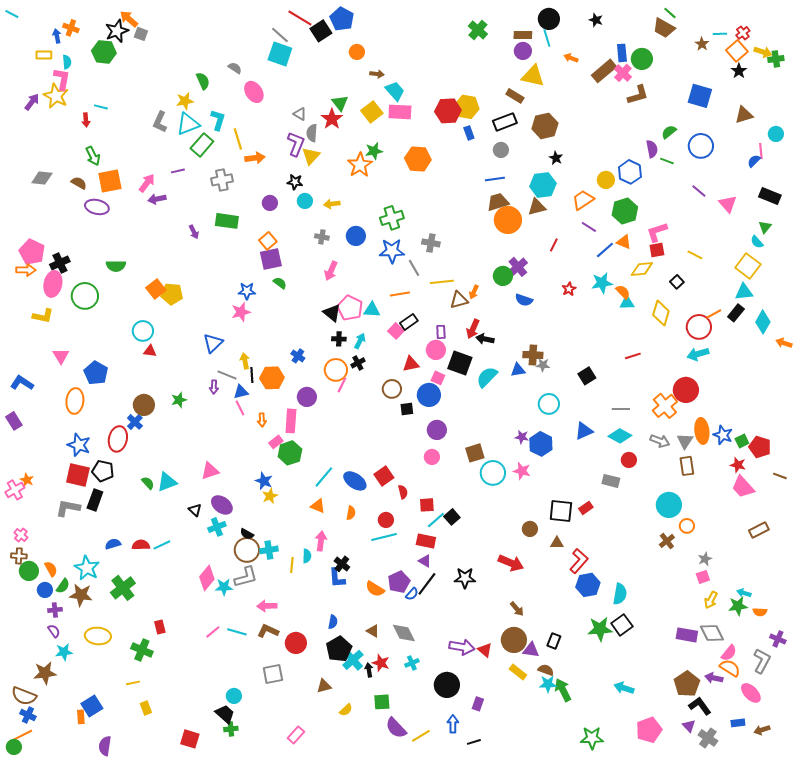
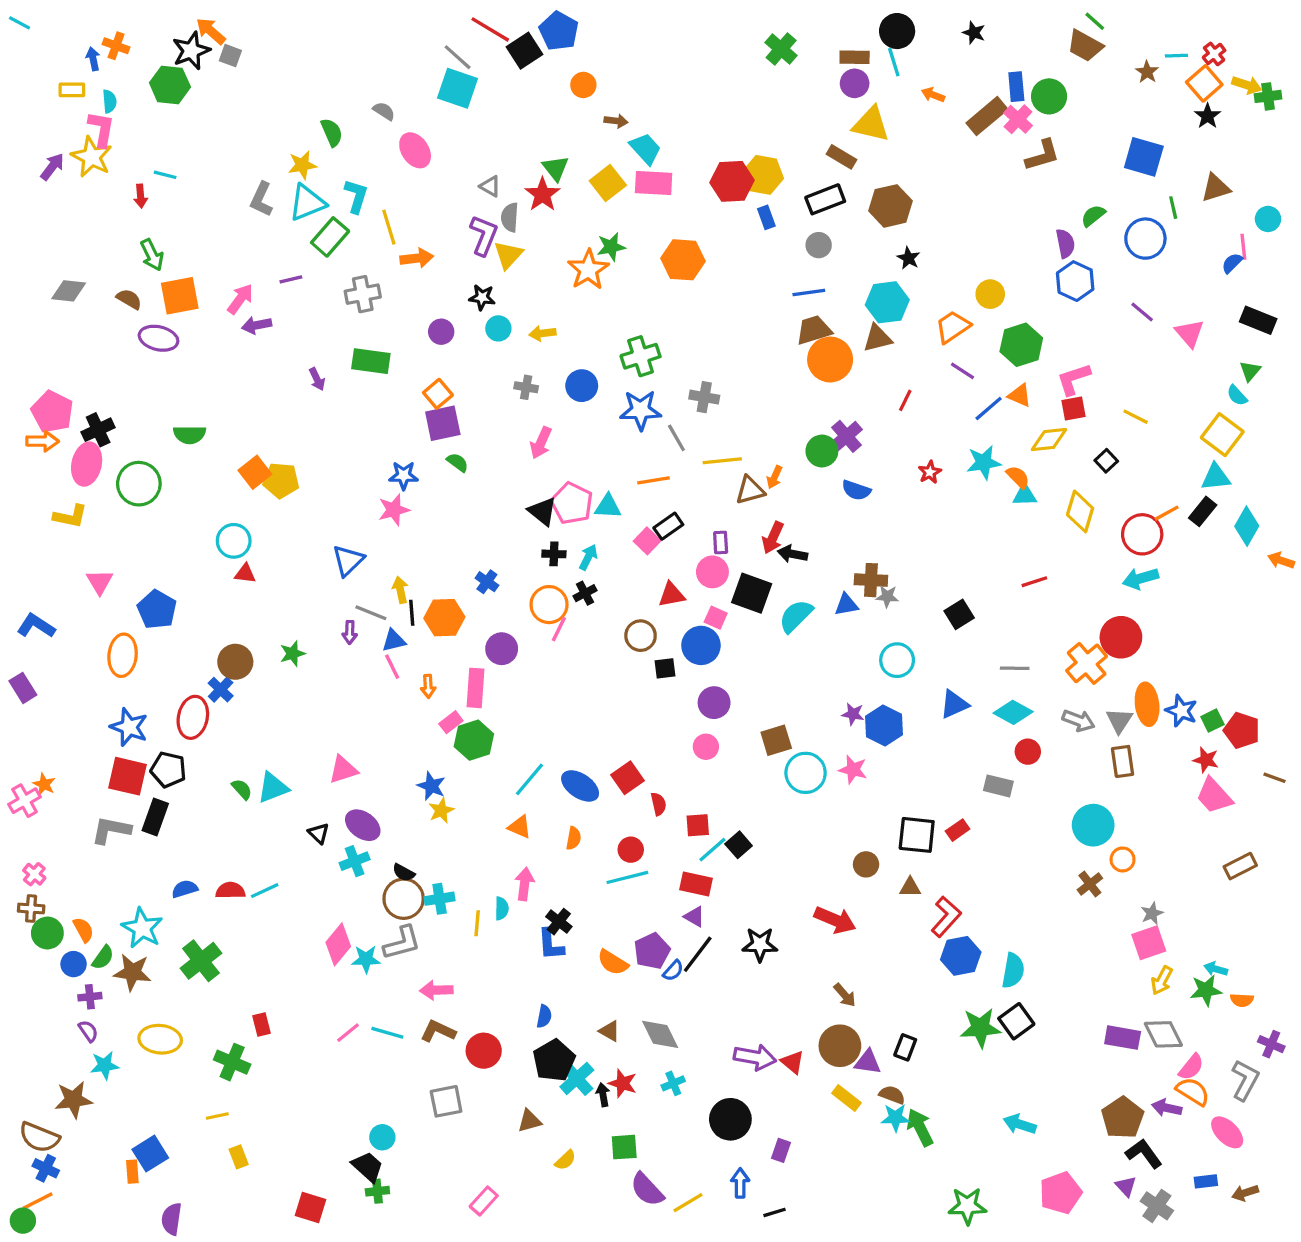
green line: (667, 161) -> (1173, 208), moved, turned 56
blue hexagon: (630, 172) -> (1075, 281), moved
pink square: (703, 577) -> (1149, 943), size x1.5

